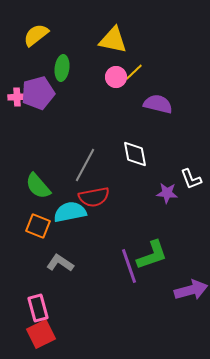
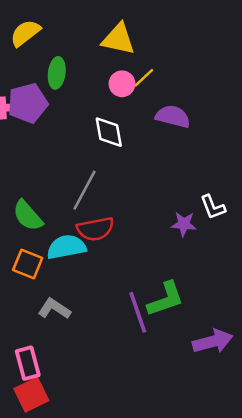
white diamond: (135, 154) -> (109, 132), moved

